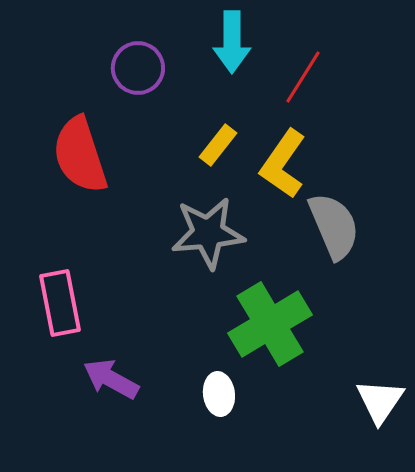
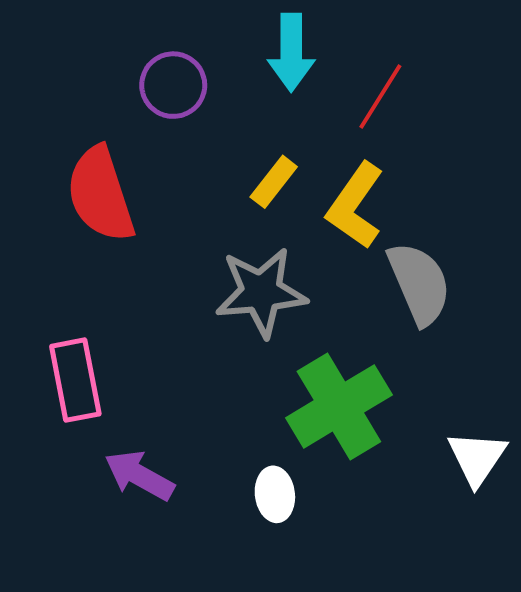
white triangle: (380, 401) -> (477, 458), moved

